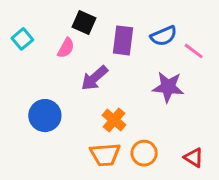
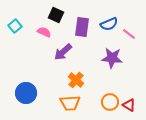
pink semicircle: (66, 48) -> (44, 32), turned -96
blue circle: (45, 116) -> (26, 93), moved
orange circle: (144, 153) -> (110, 102), moved

